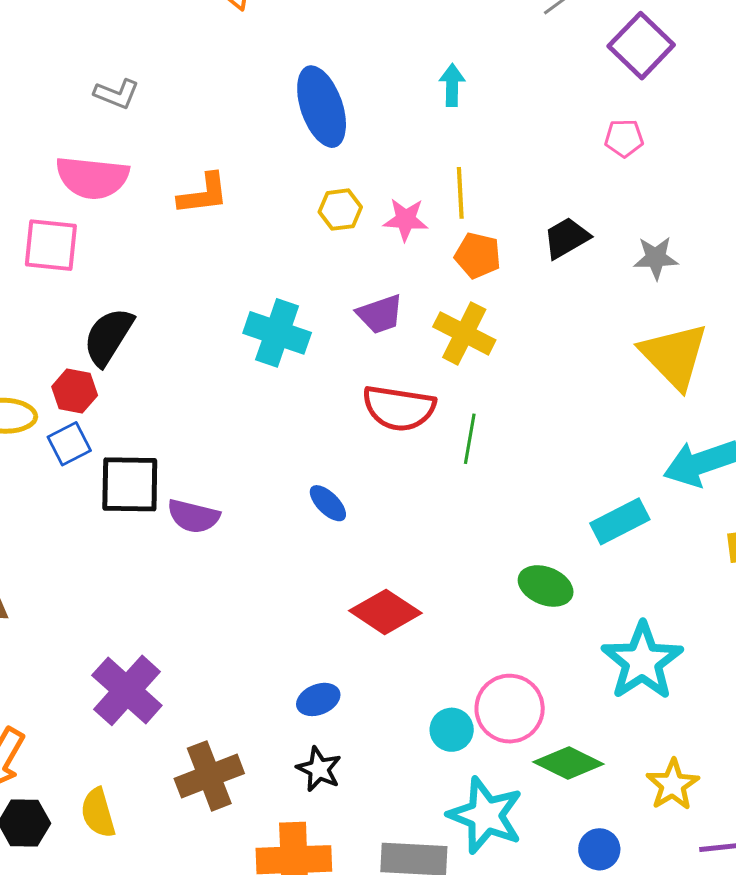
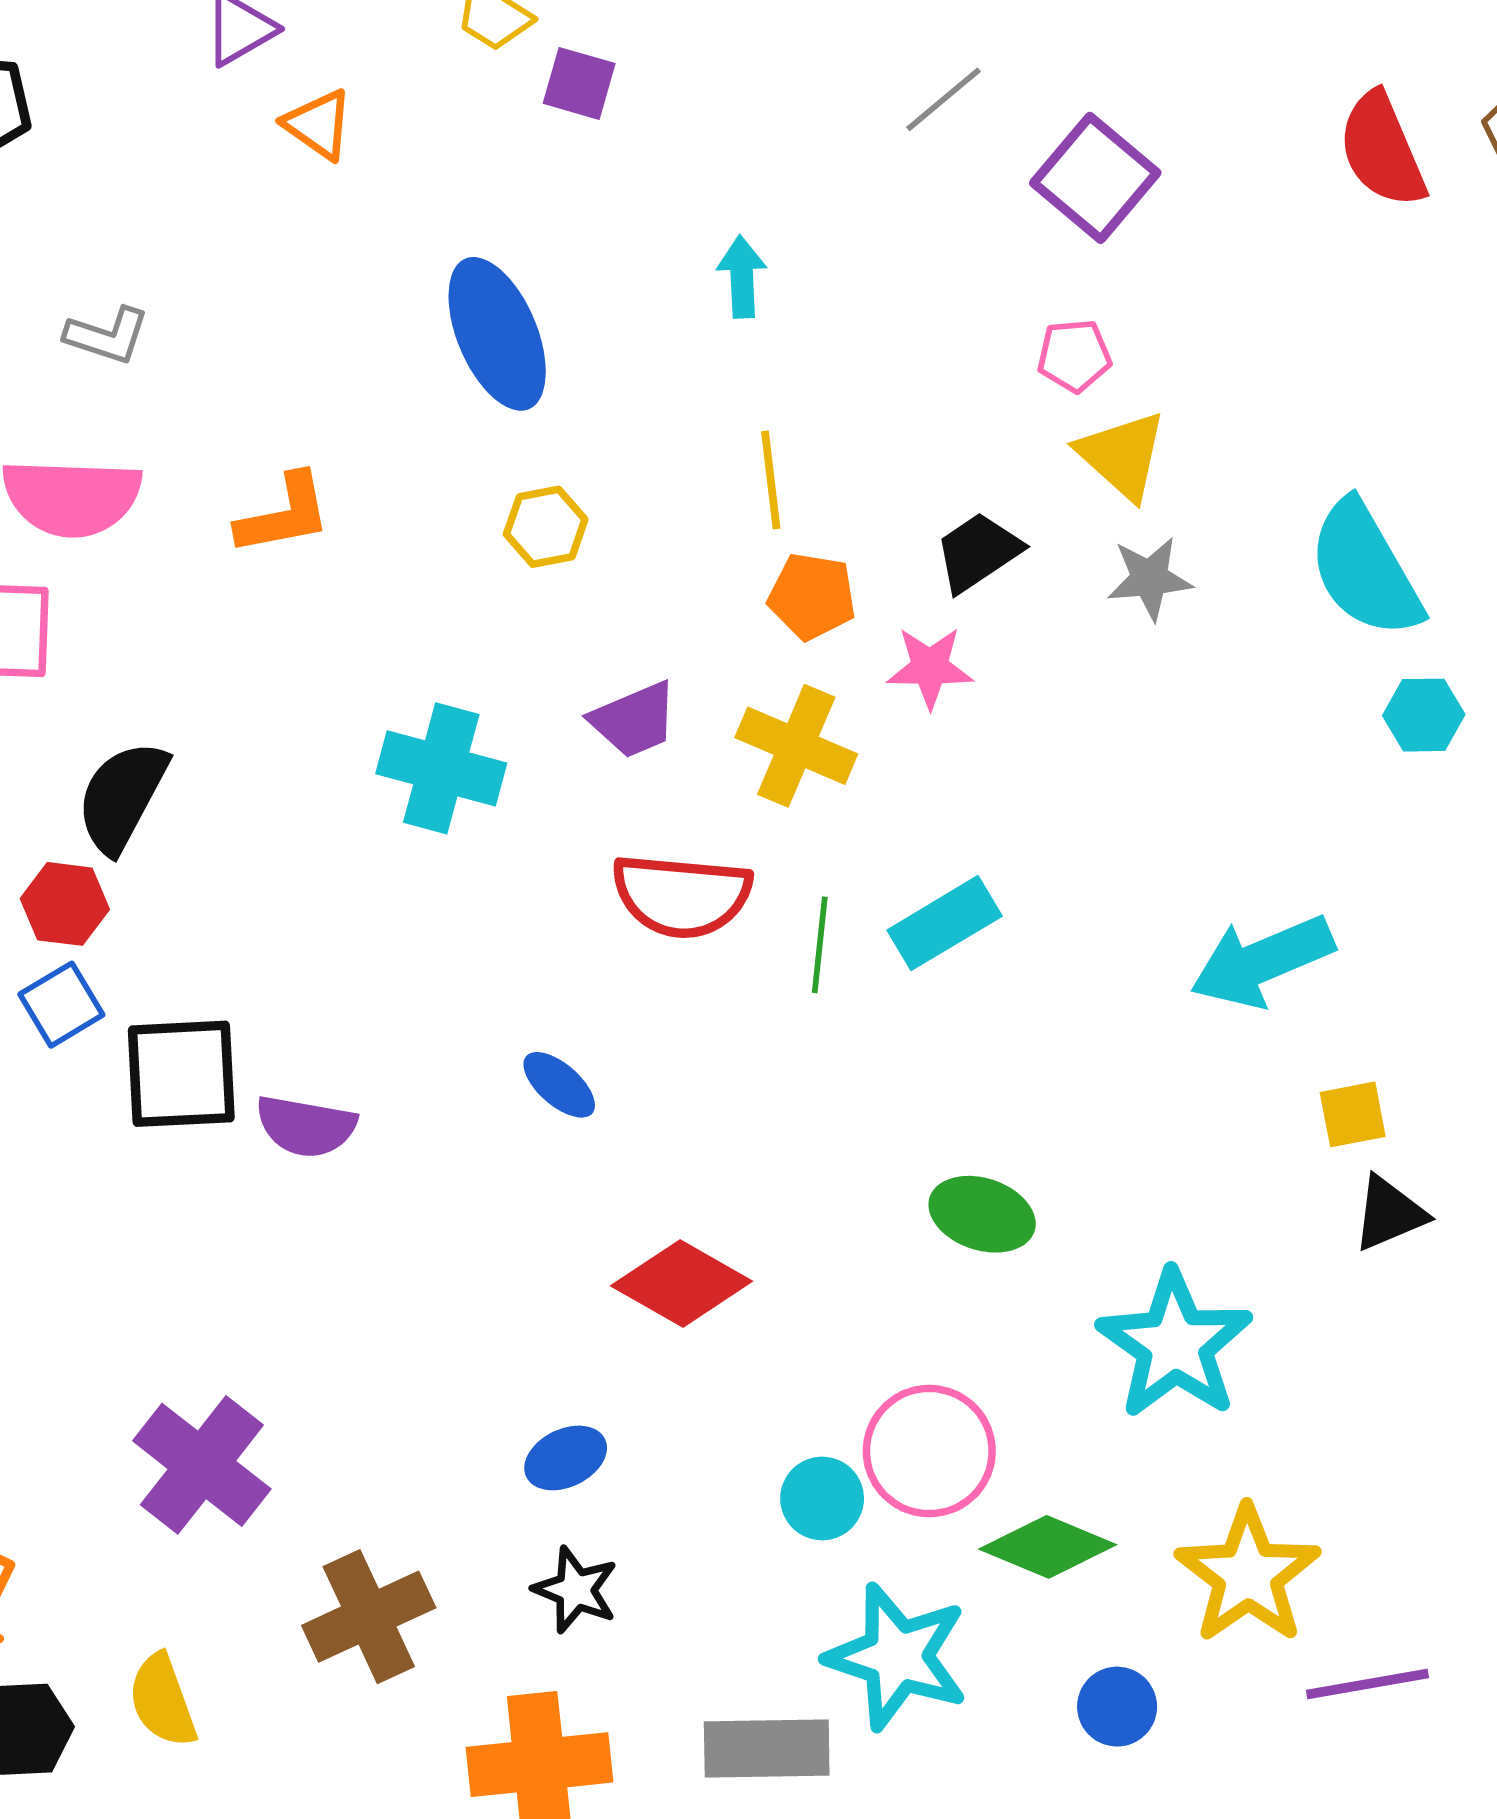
pink star: (406, 220) -> (930, 667), moved
yellow triangle: (674, 356) -> (1122, 455), moved, size x0.7
cyan rectangle: (620, 521) -> (945, 923), moved
yellow star: (673, 785) -> (1248, 1575), size x1.4

